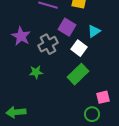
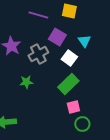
cyan triangle: (94, 31) -> (84, 41), turned -32
pink square: (103, 97) -> (73, 107), moved

